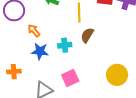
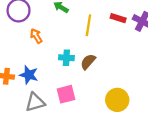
brown semicircle: (87, 35) -> (88, 62), moved
blue star: (40, 51) -> (29, 75), moved

